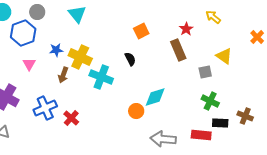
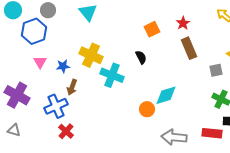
red star: (186, 29) -> (183, 23), moved
blue star: (56, 50) -> (63, 66), moved
brown arrow: (63, 75) -> (72, 87), moved
red cross: (71, 118) -> (66, 131), moved

